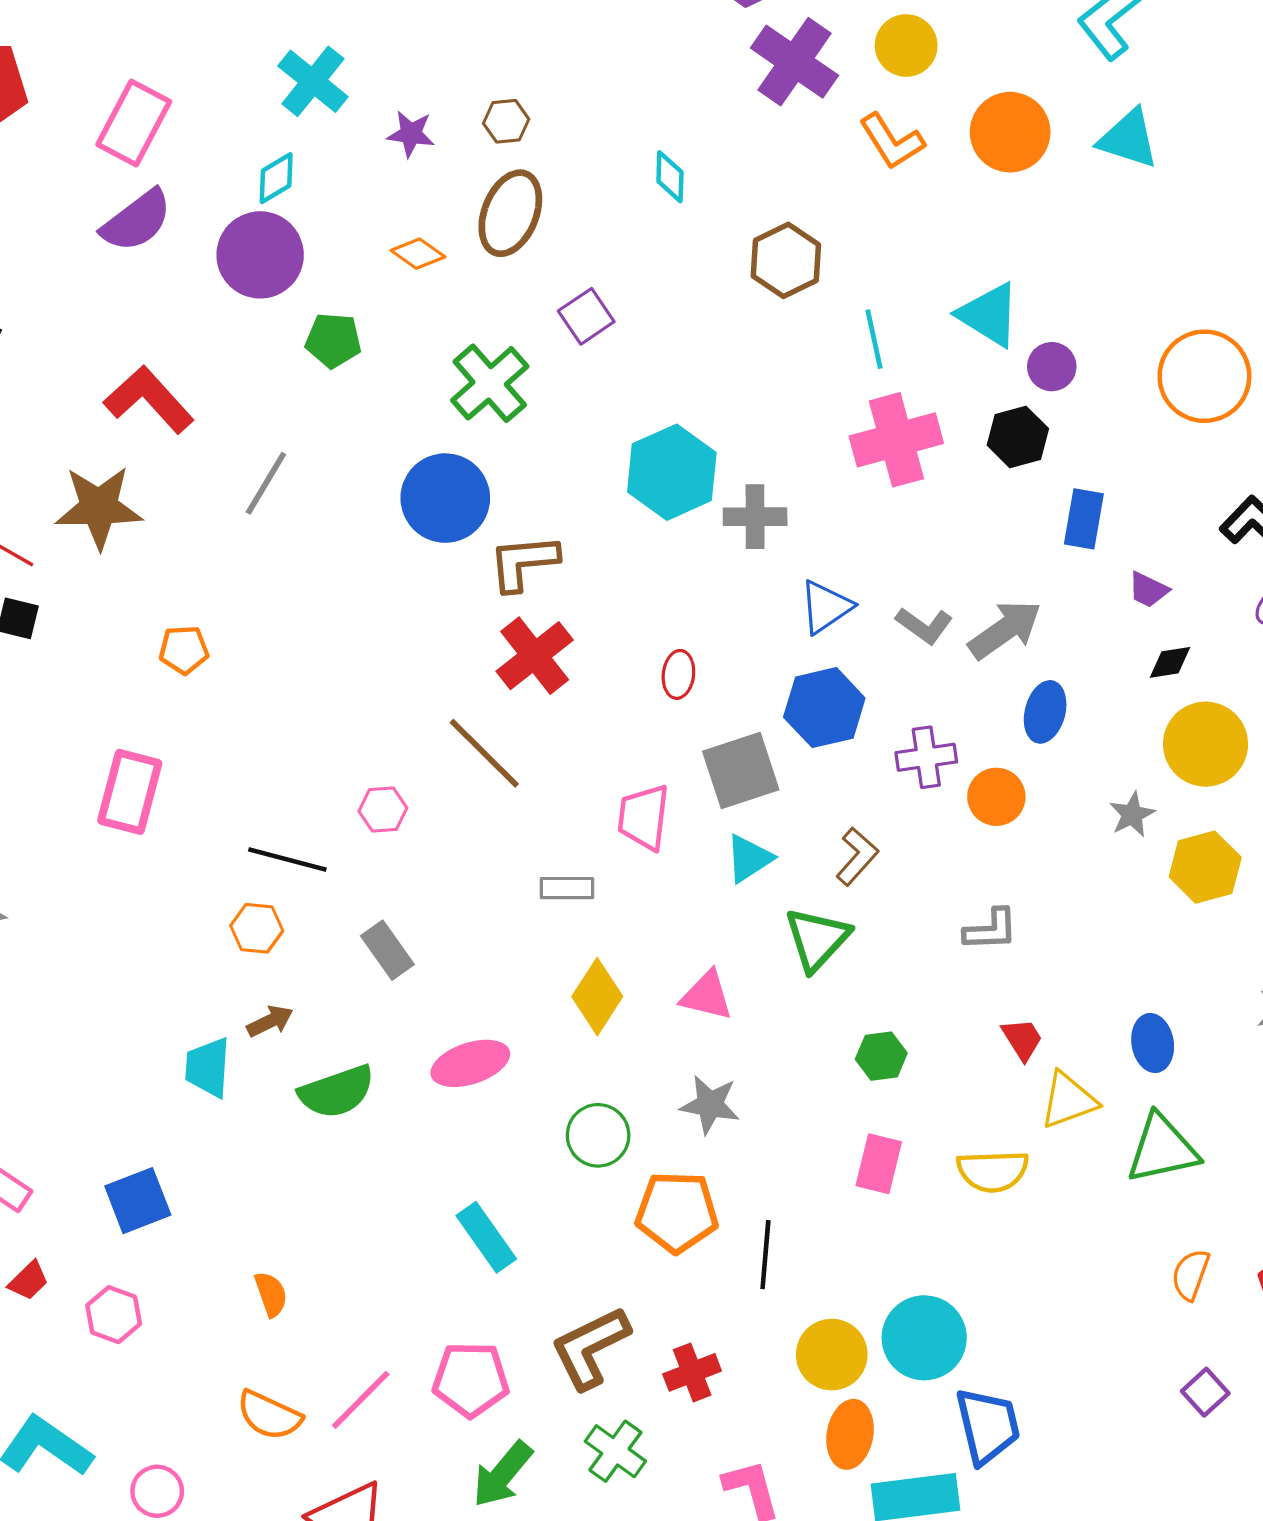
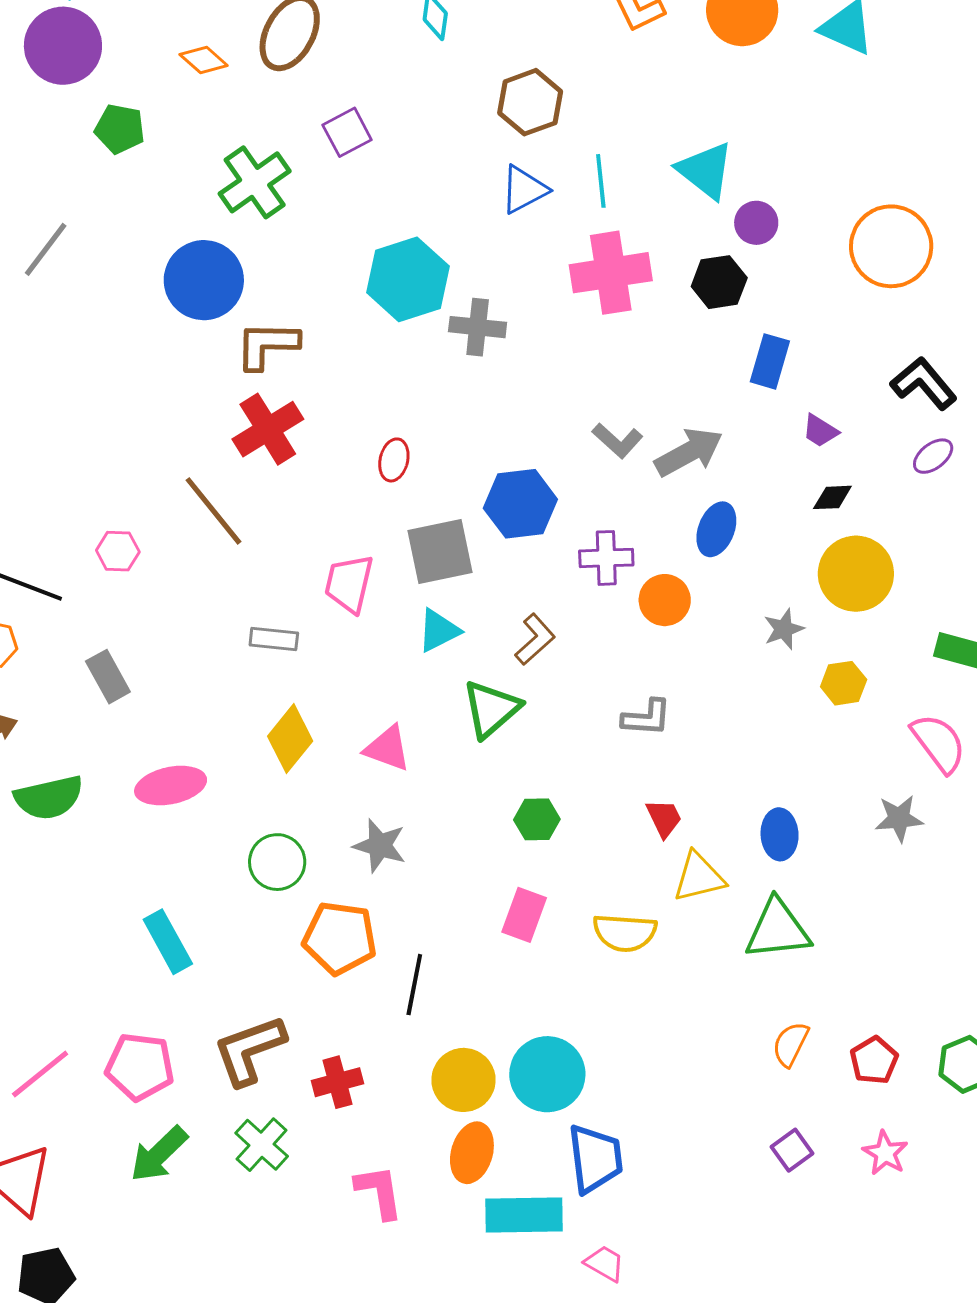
blue triangle: (826, 607) -> (524, 189), moved
yellow hexagon: (1205, 867) -> (844, 683), size x0.7

